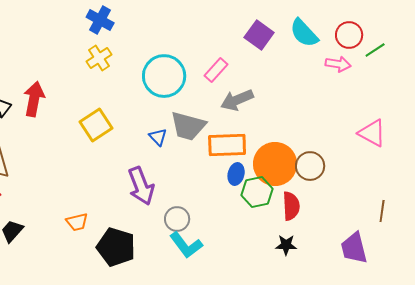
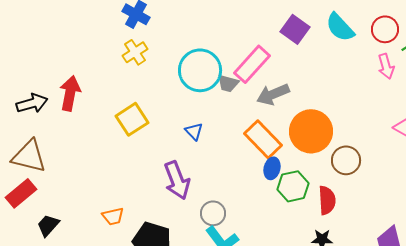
pink arrow: (338, 64) -> (386, 66), moved, turned 65
pink rectangle: (216, 70) -> (252, 64), size x1.5
gray trapezoid: (188, 126) -> (228, 83), moved, size x0.6
orange rectangle: (227, 145) -> (263, 139), turned 48
orange circle: (275, 164) -> (311, 131), moved

